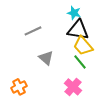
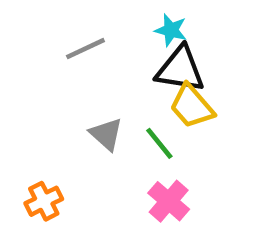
gray line: (33, 31) -> (85, 49), moved
green line: (80, 62) -> (159, 143), moved

